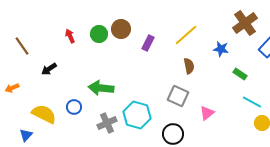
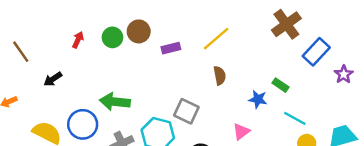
red arrow: (70, 36) -> (78, 40), turned 48
purple rectangle: (148, 43) -> (171, 48), turned 49
blue star: (221, 49) -> (258, 99), moved
gray square: (178, 96) -> (186, 111), moved
blue circle: (74, 107) -> (83, 124), size x1.6

